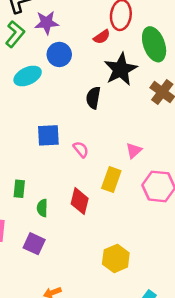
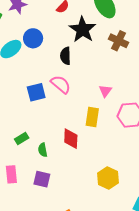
blue circle: (59, 54) -> (33, 38), moved
pink semicircle: (81, 149) -> (61, 84), moved, size x1.5
green rectangle: (19, 189) -> (22, 138), turned 64

